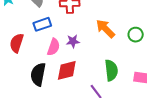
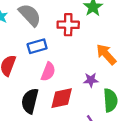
purple star: (73, 41) -> (91, 80), moved

